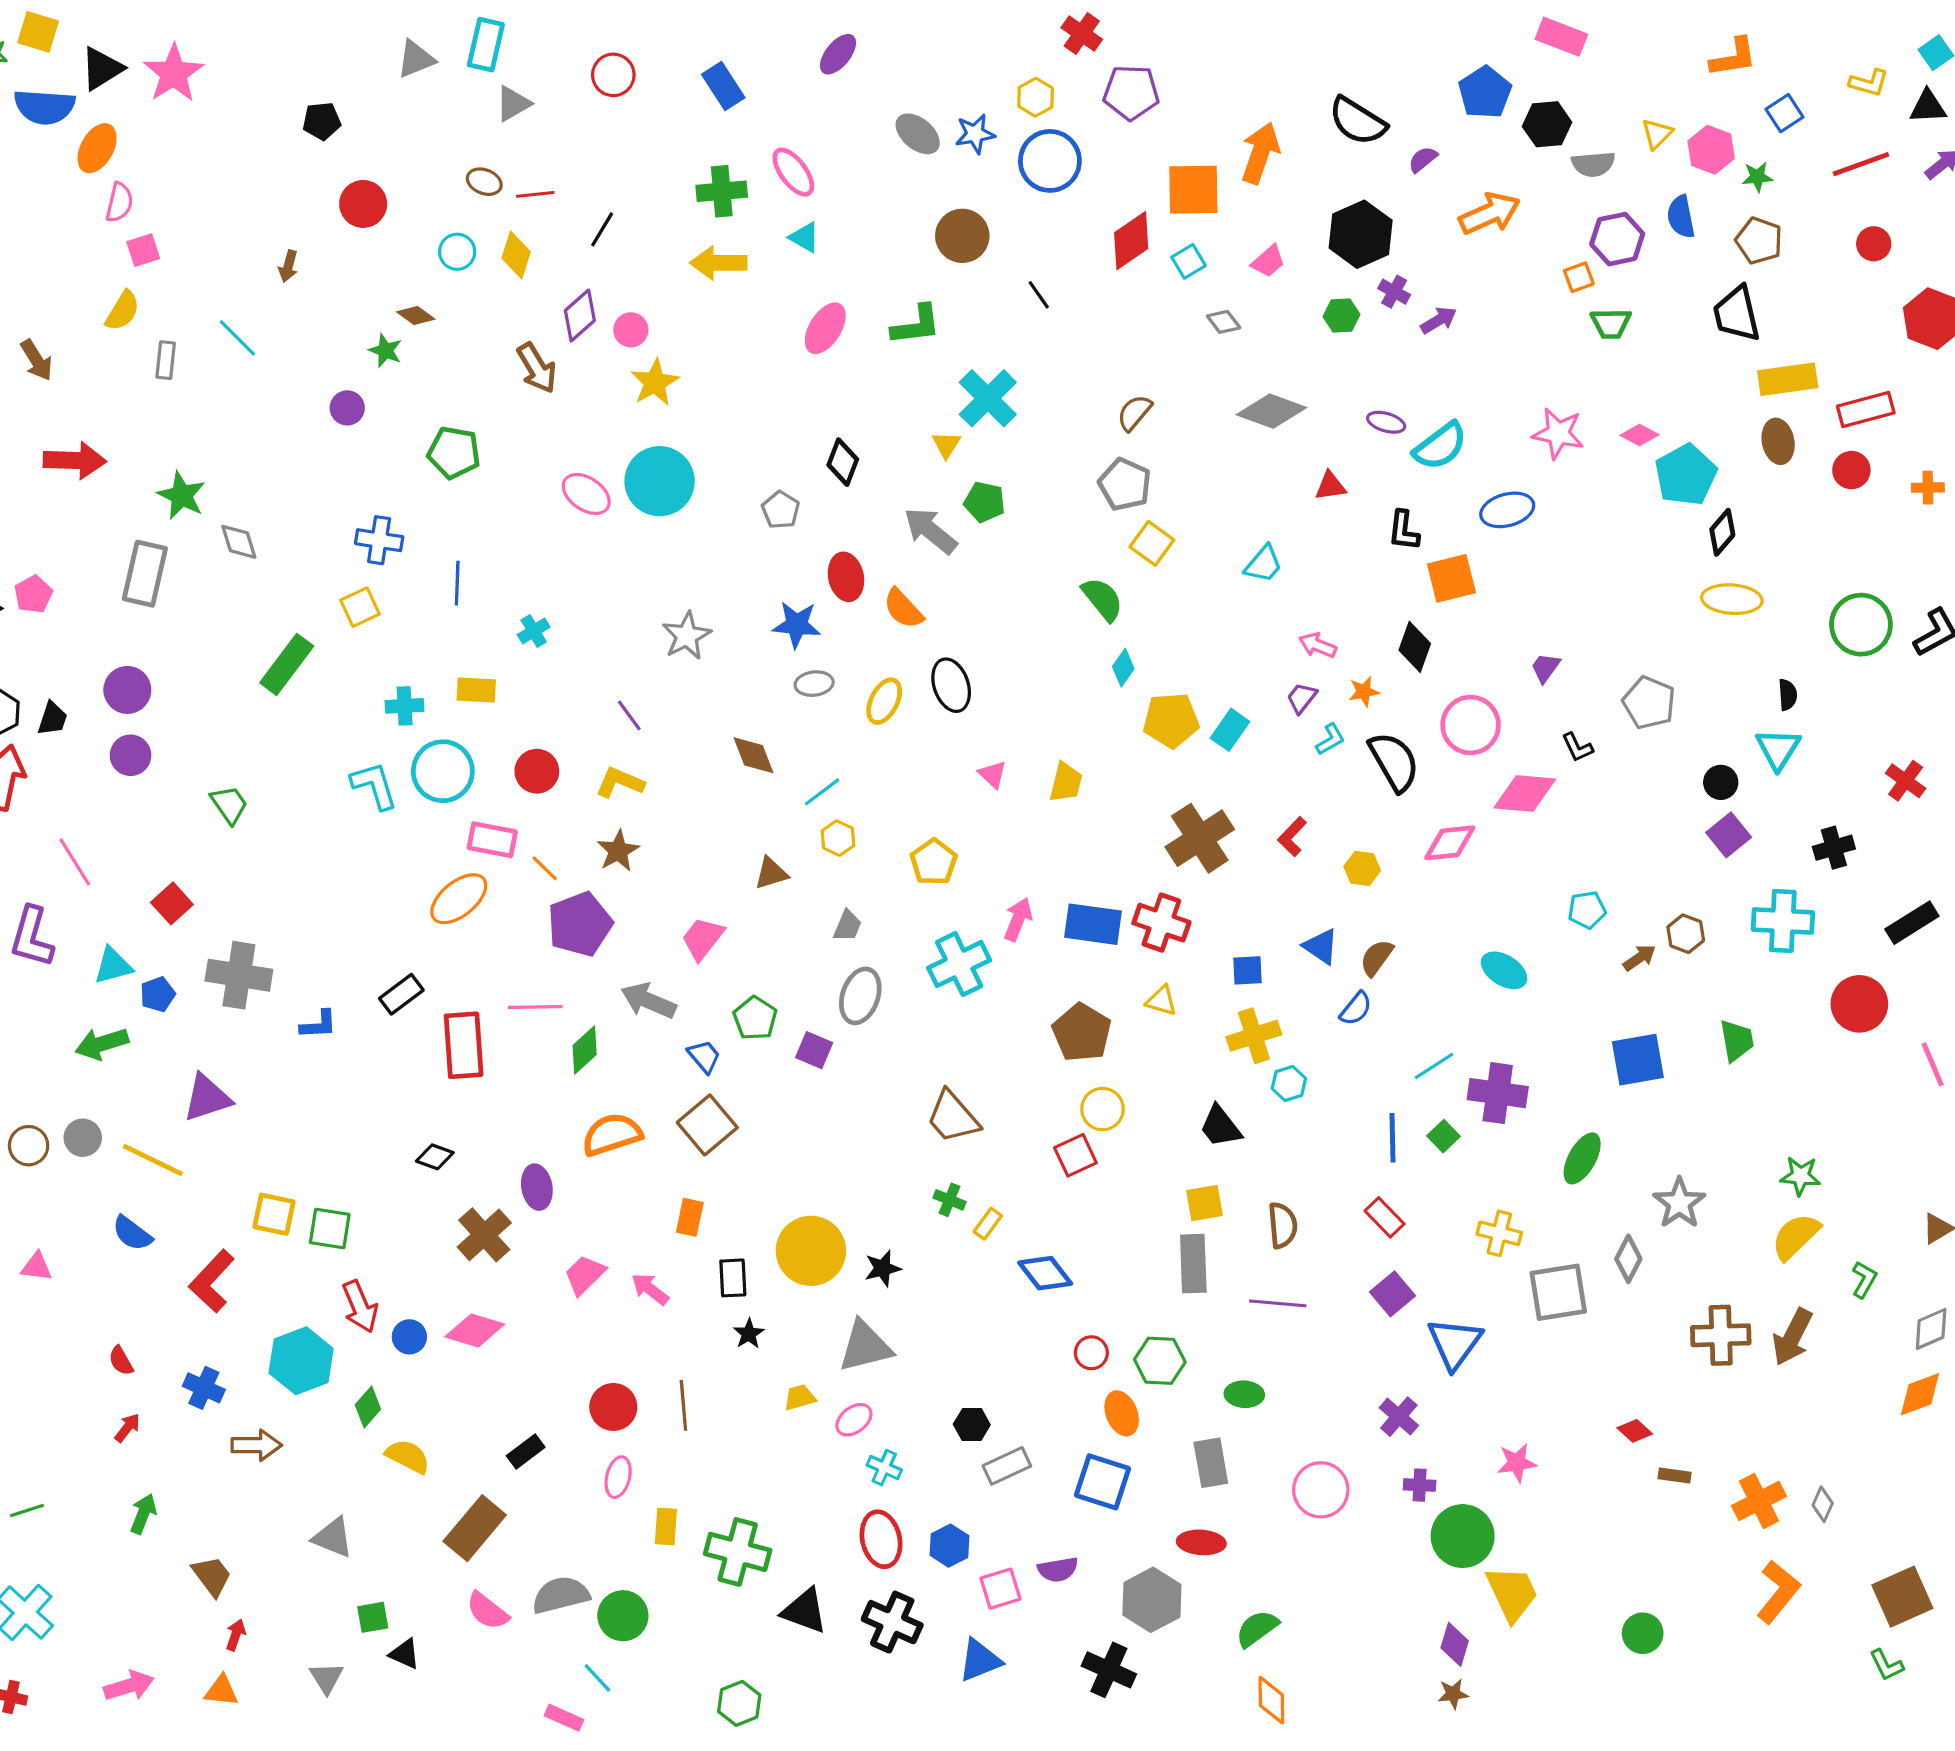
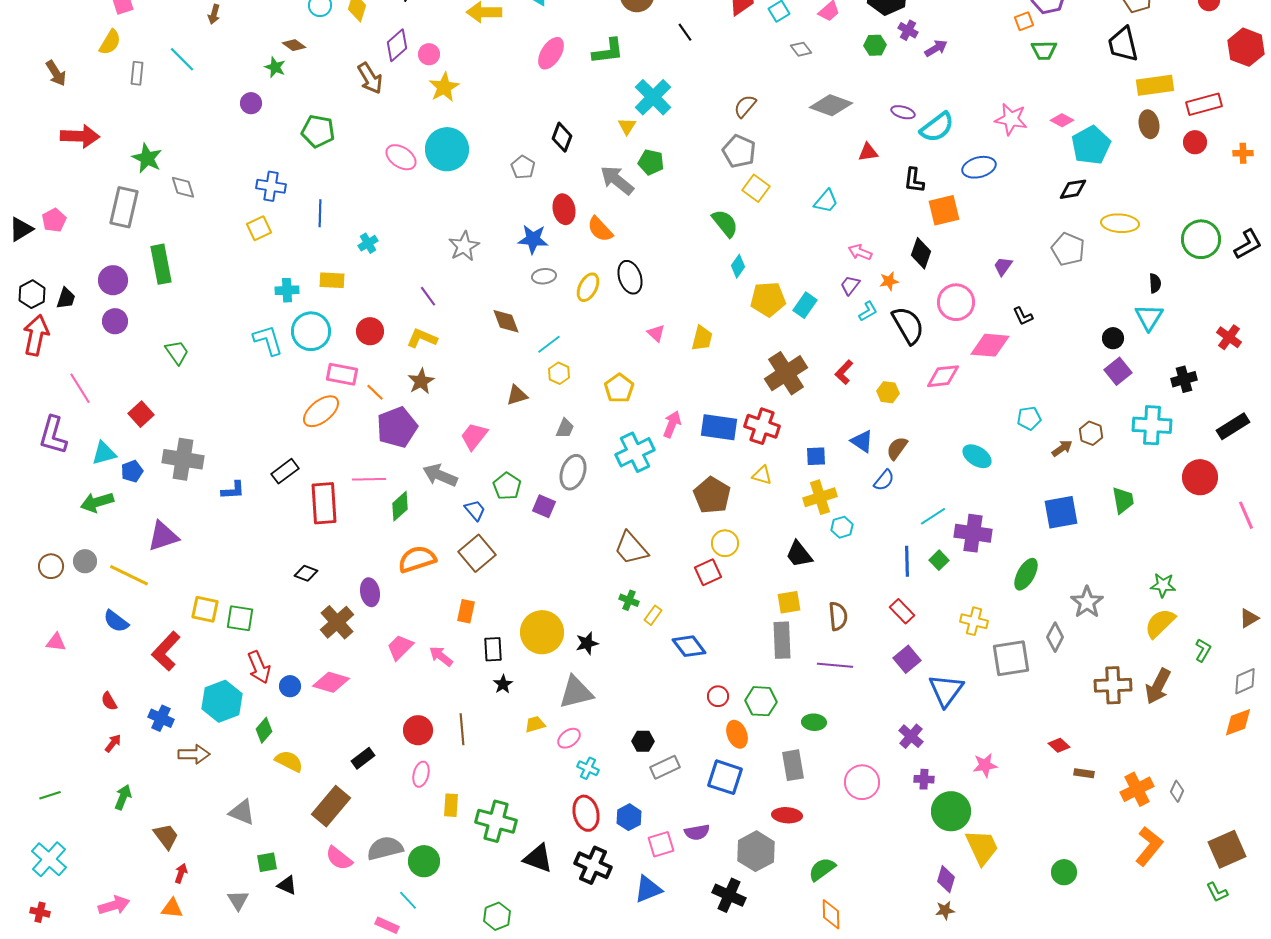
black diamond: (1722, 532) -> (1073, 189), moved, turned 40
green rectangle: (287, 664) -> (161, 264), moved, turned -48
gray pentagon: (1649, 703) -> (1068, 249), moved

